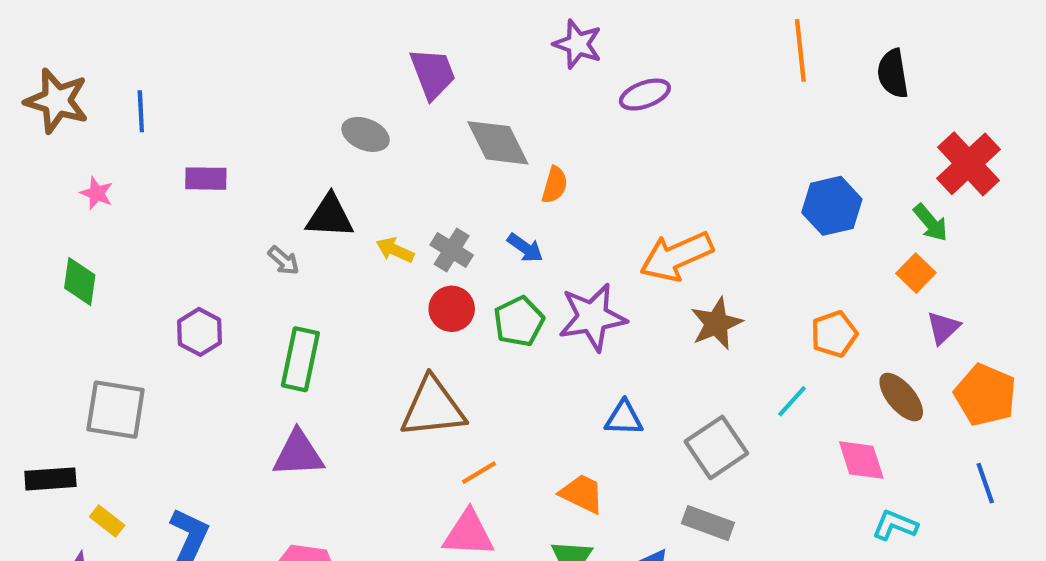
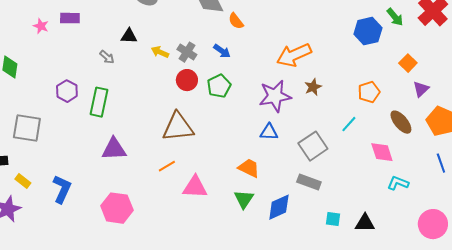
orange semicircle: (555, 185) -> (236, 21), turned 126
pink star: (97, 193) -> (41, 26), moved
black triangle: (330, 216) -> (129, 36), size x0.7
green arrow: (931, 223) -> (395, 17), moved
purple star: (592, 317) -> (275, 96), moved
brown star: (716, 324) -> (313, 87), size x0.7
green rectangle: (300, 359) -> (99, 102), moved
orange line: (479, 473) -> (167, 166), moved

